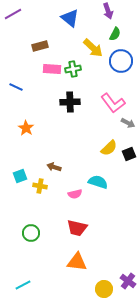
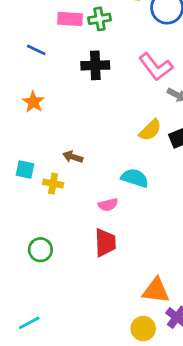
blue line: (16, 87) -> (36, 50), moved
cyan square: (20, 176) -> (25, 169), turned 32
pink semicircle: (75, 194) -> (108, 205), moved
red trapezoid: (77, 228) -> (105, 243), turned -105
orange triangle: (77, 262) -> (156, 291), moved

